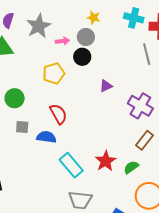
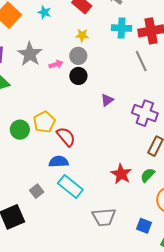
yellow pentagon: (54, 73) -> (44, 122), moved
gray square: (22, 127) -> (37, 191), moved, turned -32
cyan rectangle: (71, 165) -> (70, 186), moved

